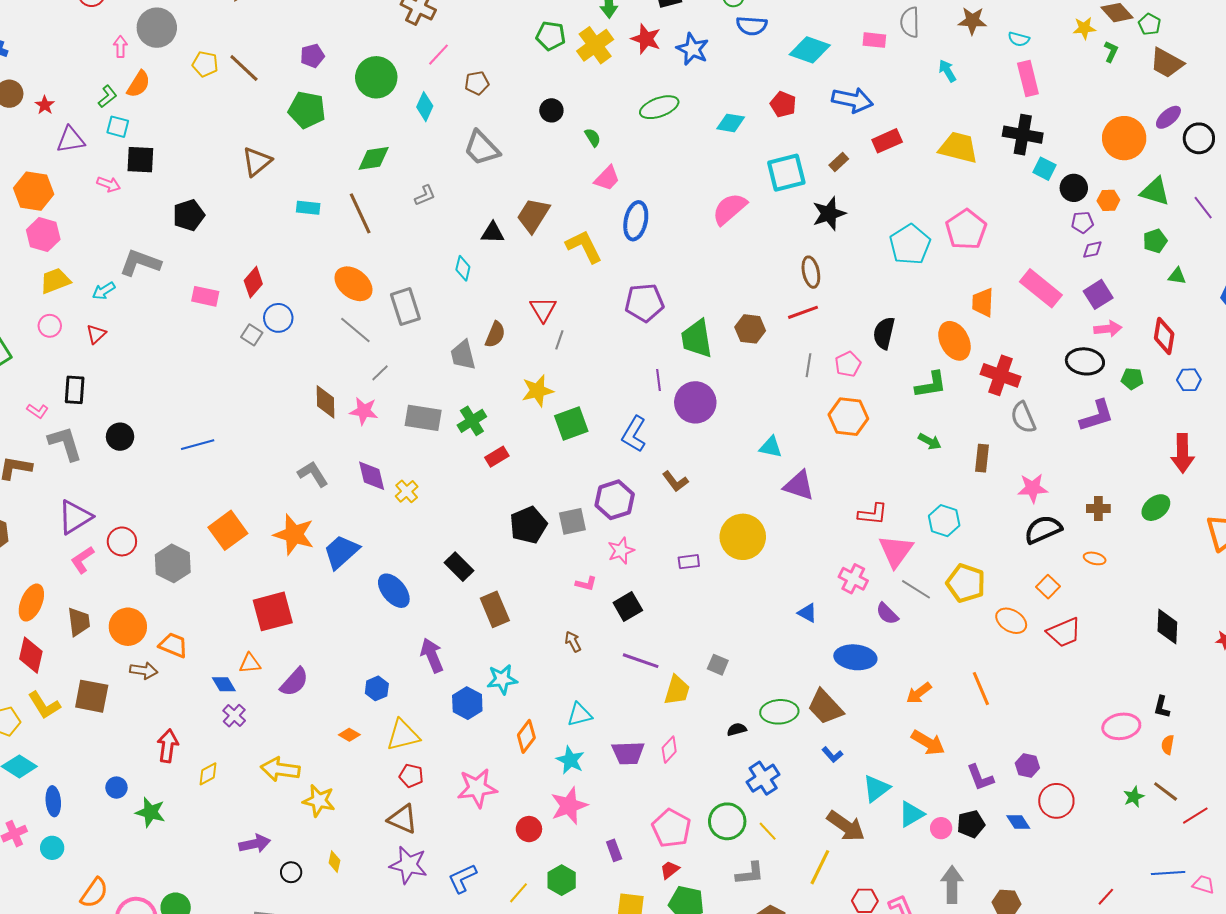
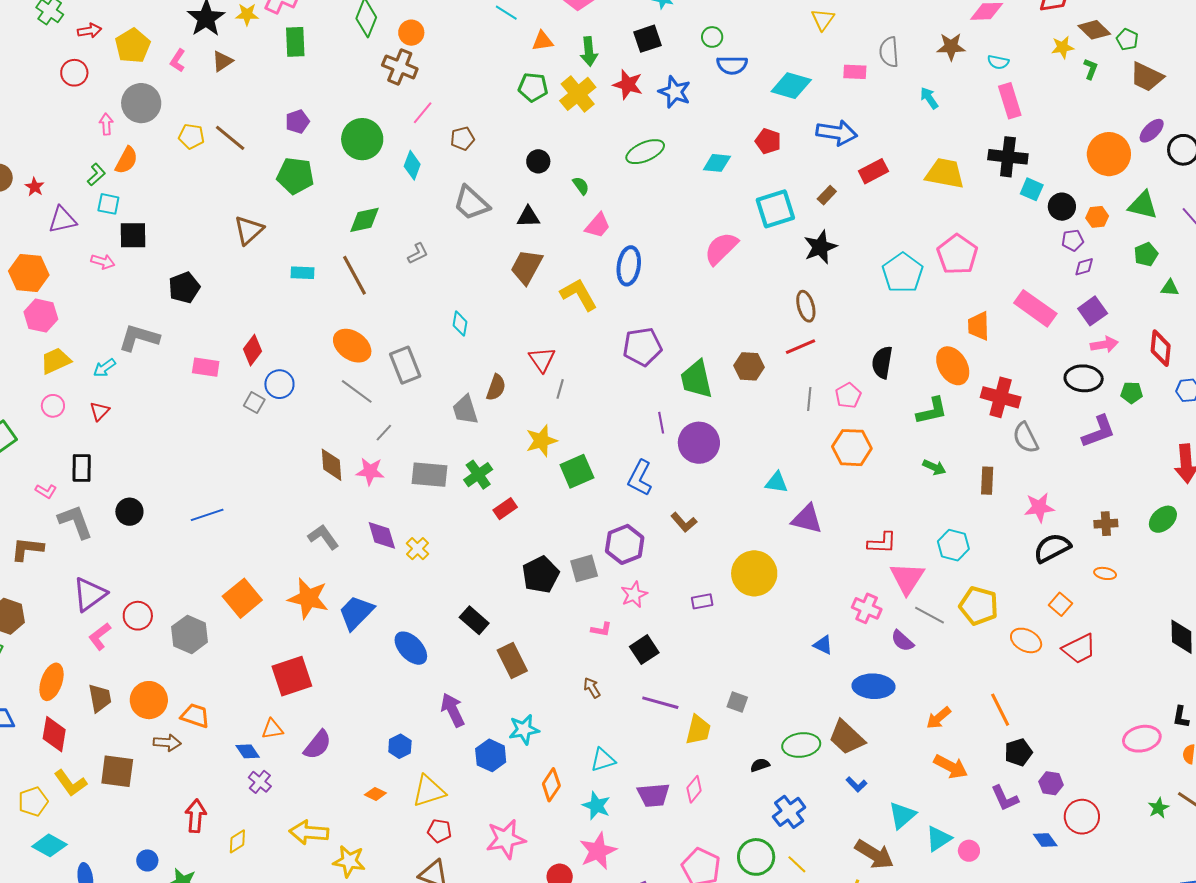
black triangle: (493, 233) -> (528, 217), moved
black pentagon: (971, 824) -> (1018, 752), moved

